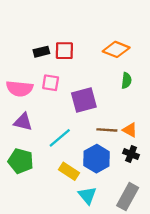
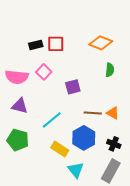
pink square: (51, 83) -> (44, 72), turned 35
purple square: (84, 100) -> (73, 87), size x0.7
black cross: (131, 154) -> (114, 144), moved

